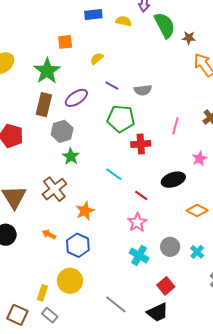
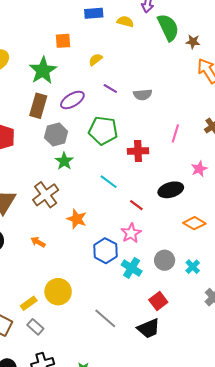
green pentagon: (121, 119) -> (103, 131), moved
orange star: (85, 211) -> (77, 219), turned -30
blue hexagon: (78, 245) -> (105, 251), moved
yellow rectangle: (42, 293) -> (29, 303), turned 35

